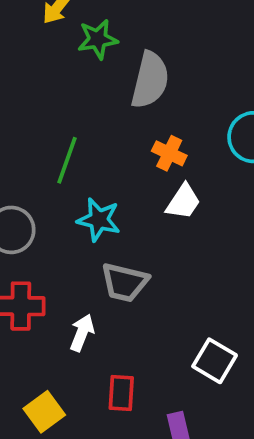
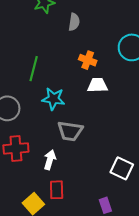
gray semicircle: (150, 80) -> (74, 22), size x0.6
white trapezoid: (183, 202) -> (97, 85), turned -120
red rectangle: (121, 393) -> (57, 190), moved

